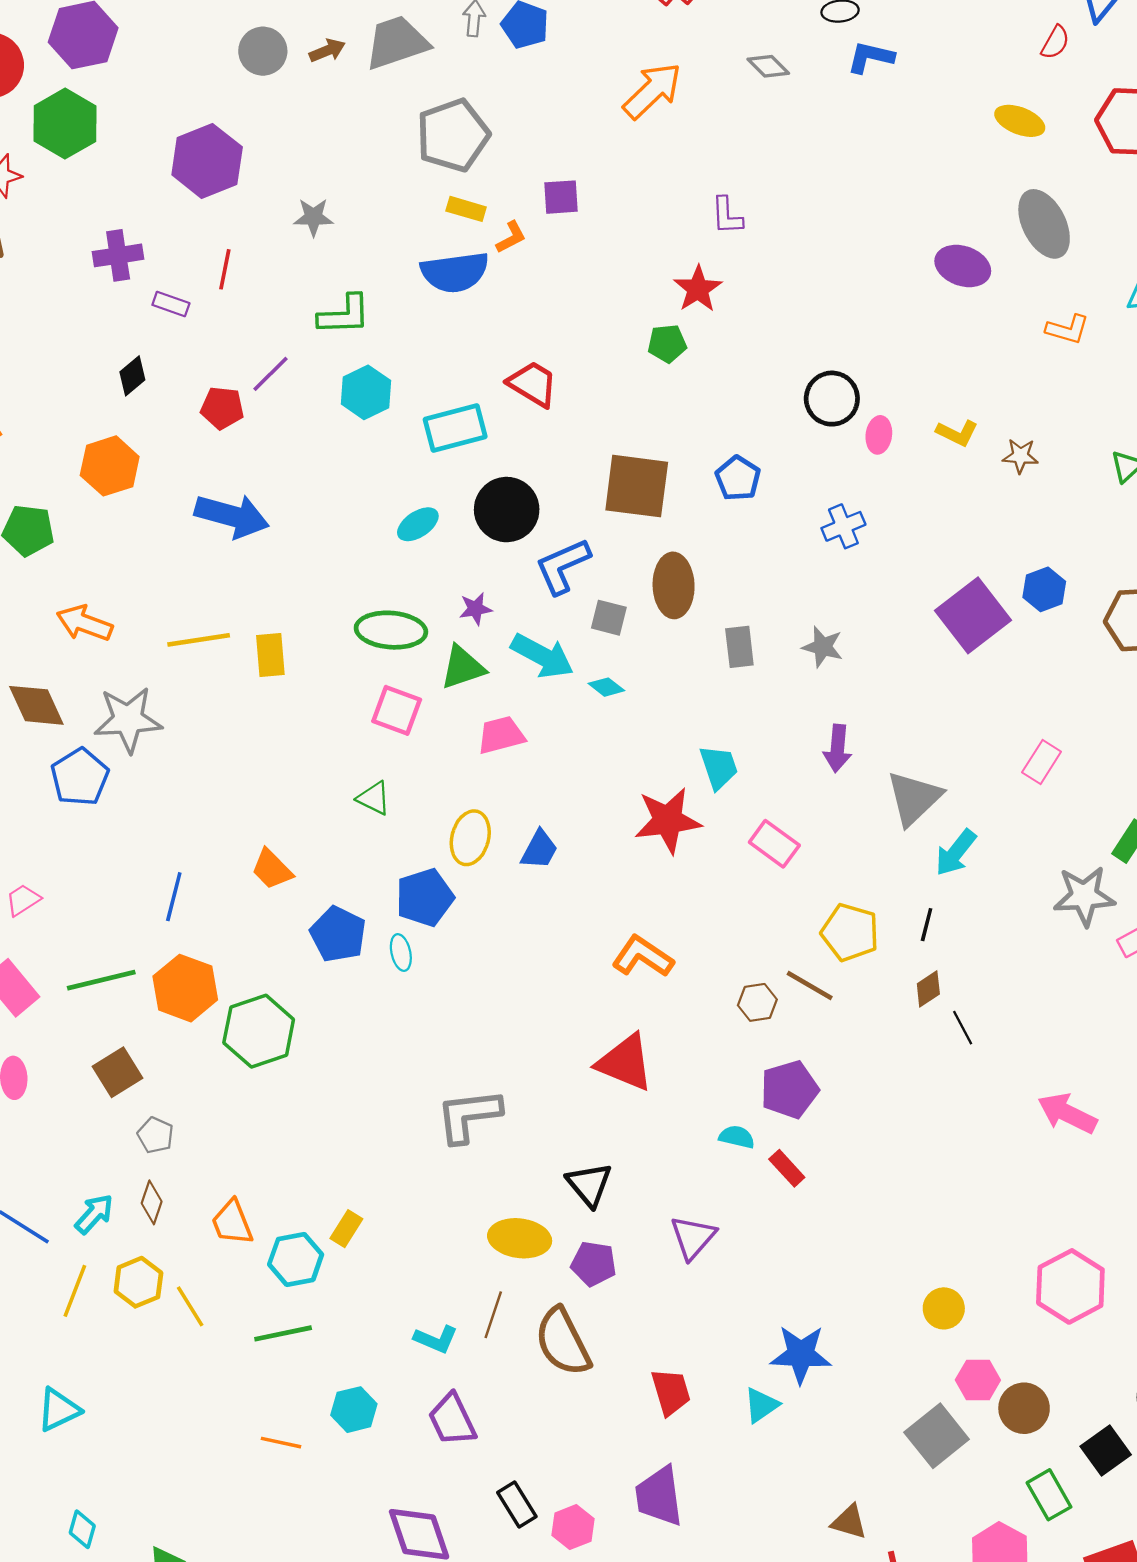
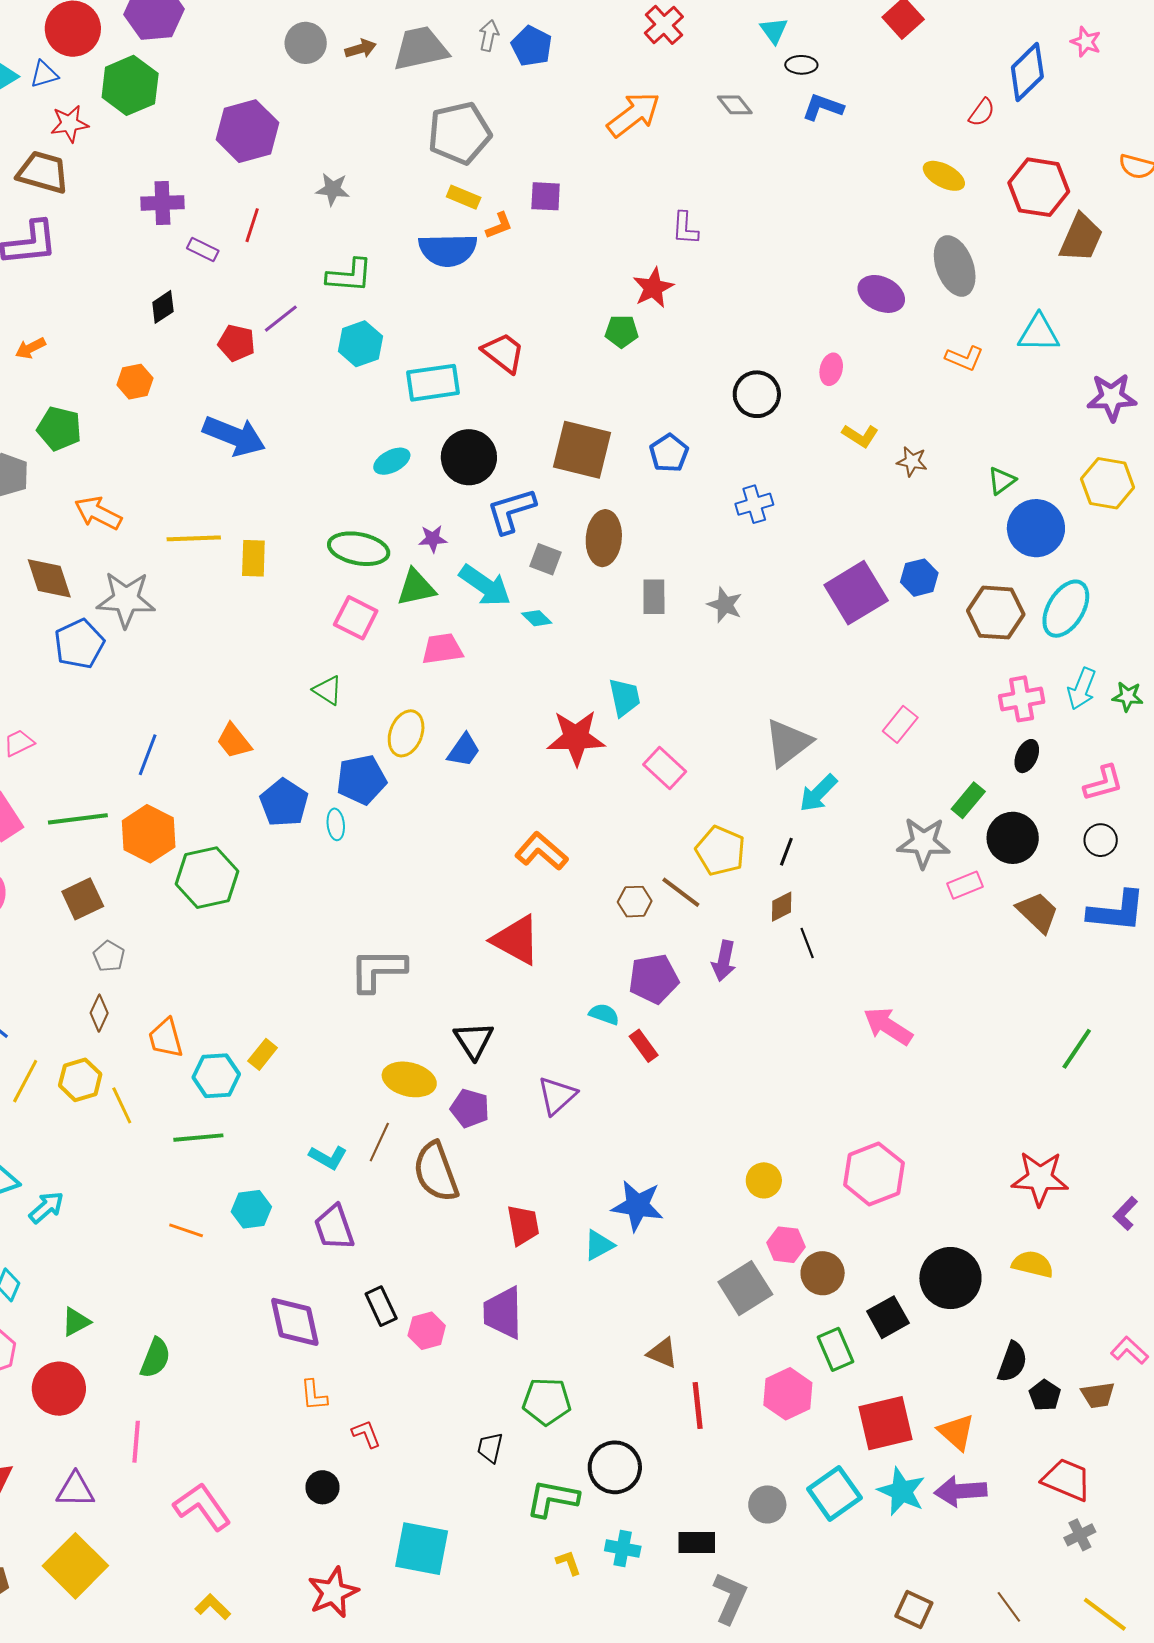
pink ellipse: (879, 435) -> (831, 369), moved
orange hexagon: (110, 466) -> (135, 382), size x0.7
purple arrow: (837, 748) -> (724, 961), moved
cyan arrow: (94, 1214) -> (46, 1207), moved

